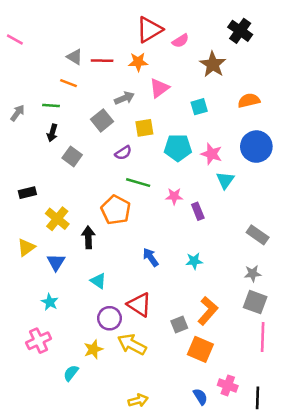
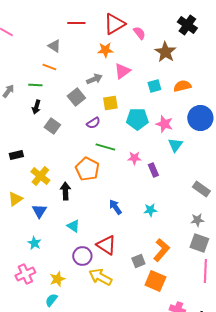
pink semicircle: (180, 41) -> (139, 33), turned -96
red line: (102, 61) -> (76, 23), moved
orange semicircle: (249, 100) -> (182, 86), moved
yellow star: (93, 349) -> (57, 279), moved

